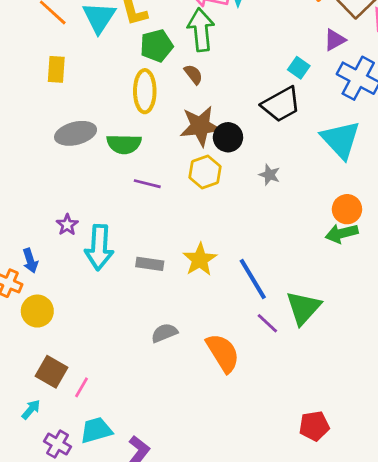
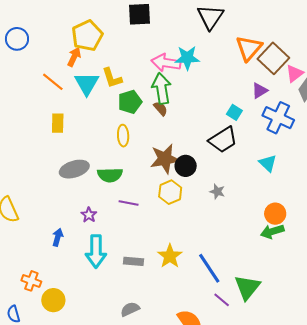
brown semicircle: (193, 74) -> (161, 108), moved
yellow ellipse: (145, 91) -> (123, 136), size x0.7
cyan triangle: (341, 140) -> (268, 163), size x0.6
purple star: (67, 225) -> (89, 215), moved
blue arrow: (30, 261) -> (58, 237), moved, turned -144
gray semicircle: (164, 333) -> (130, 309), moved

